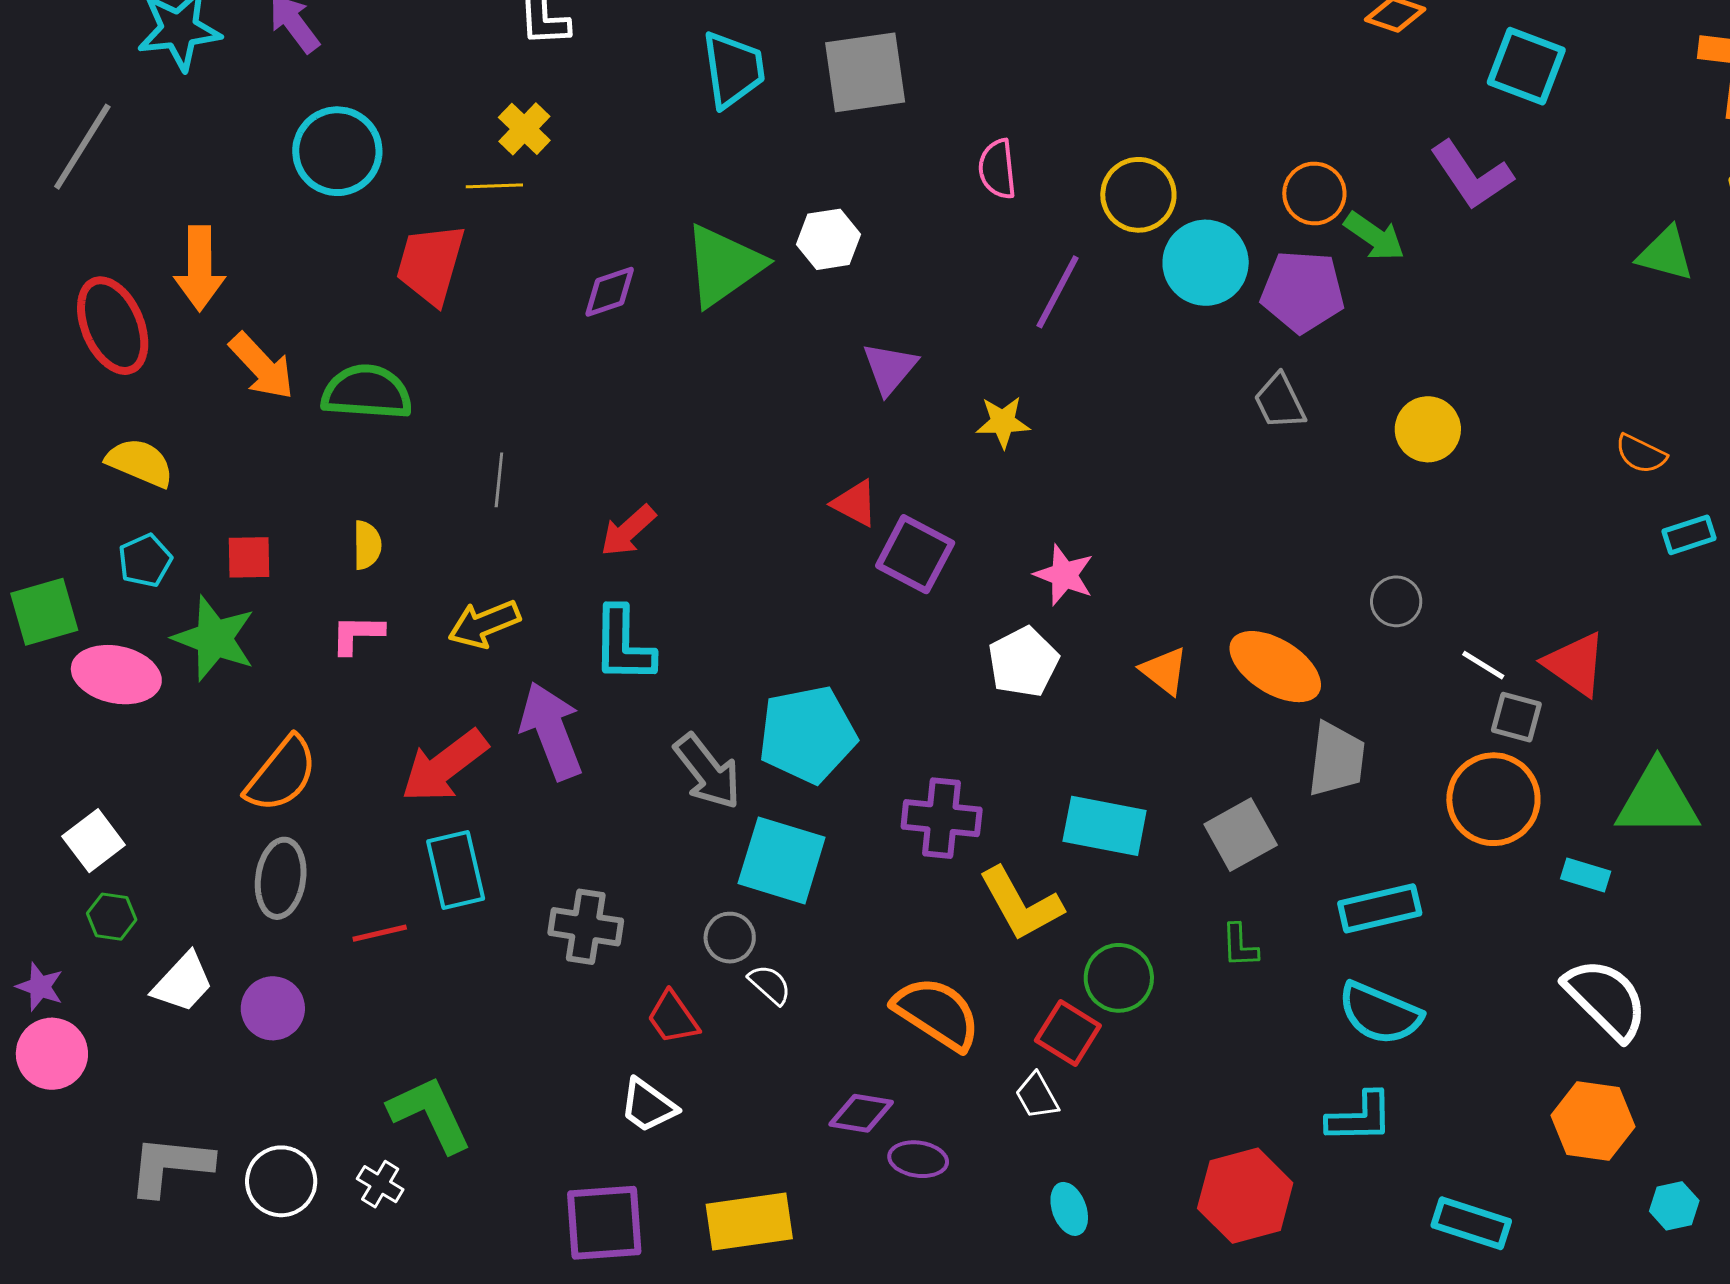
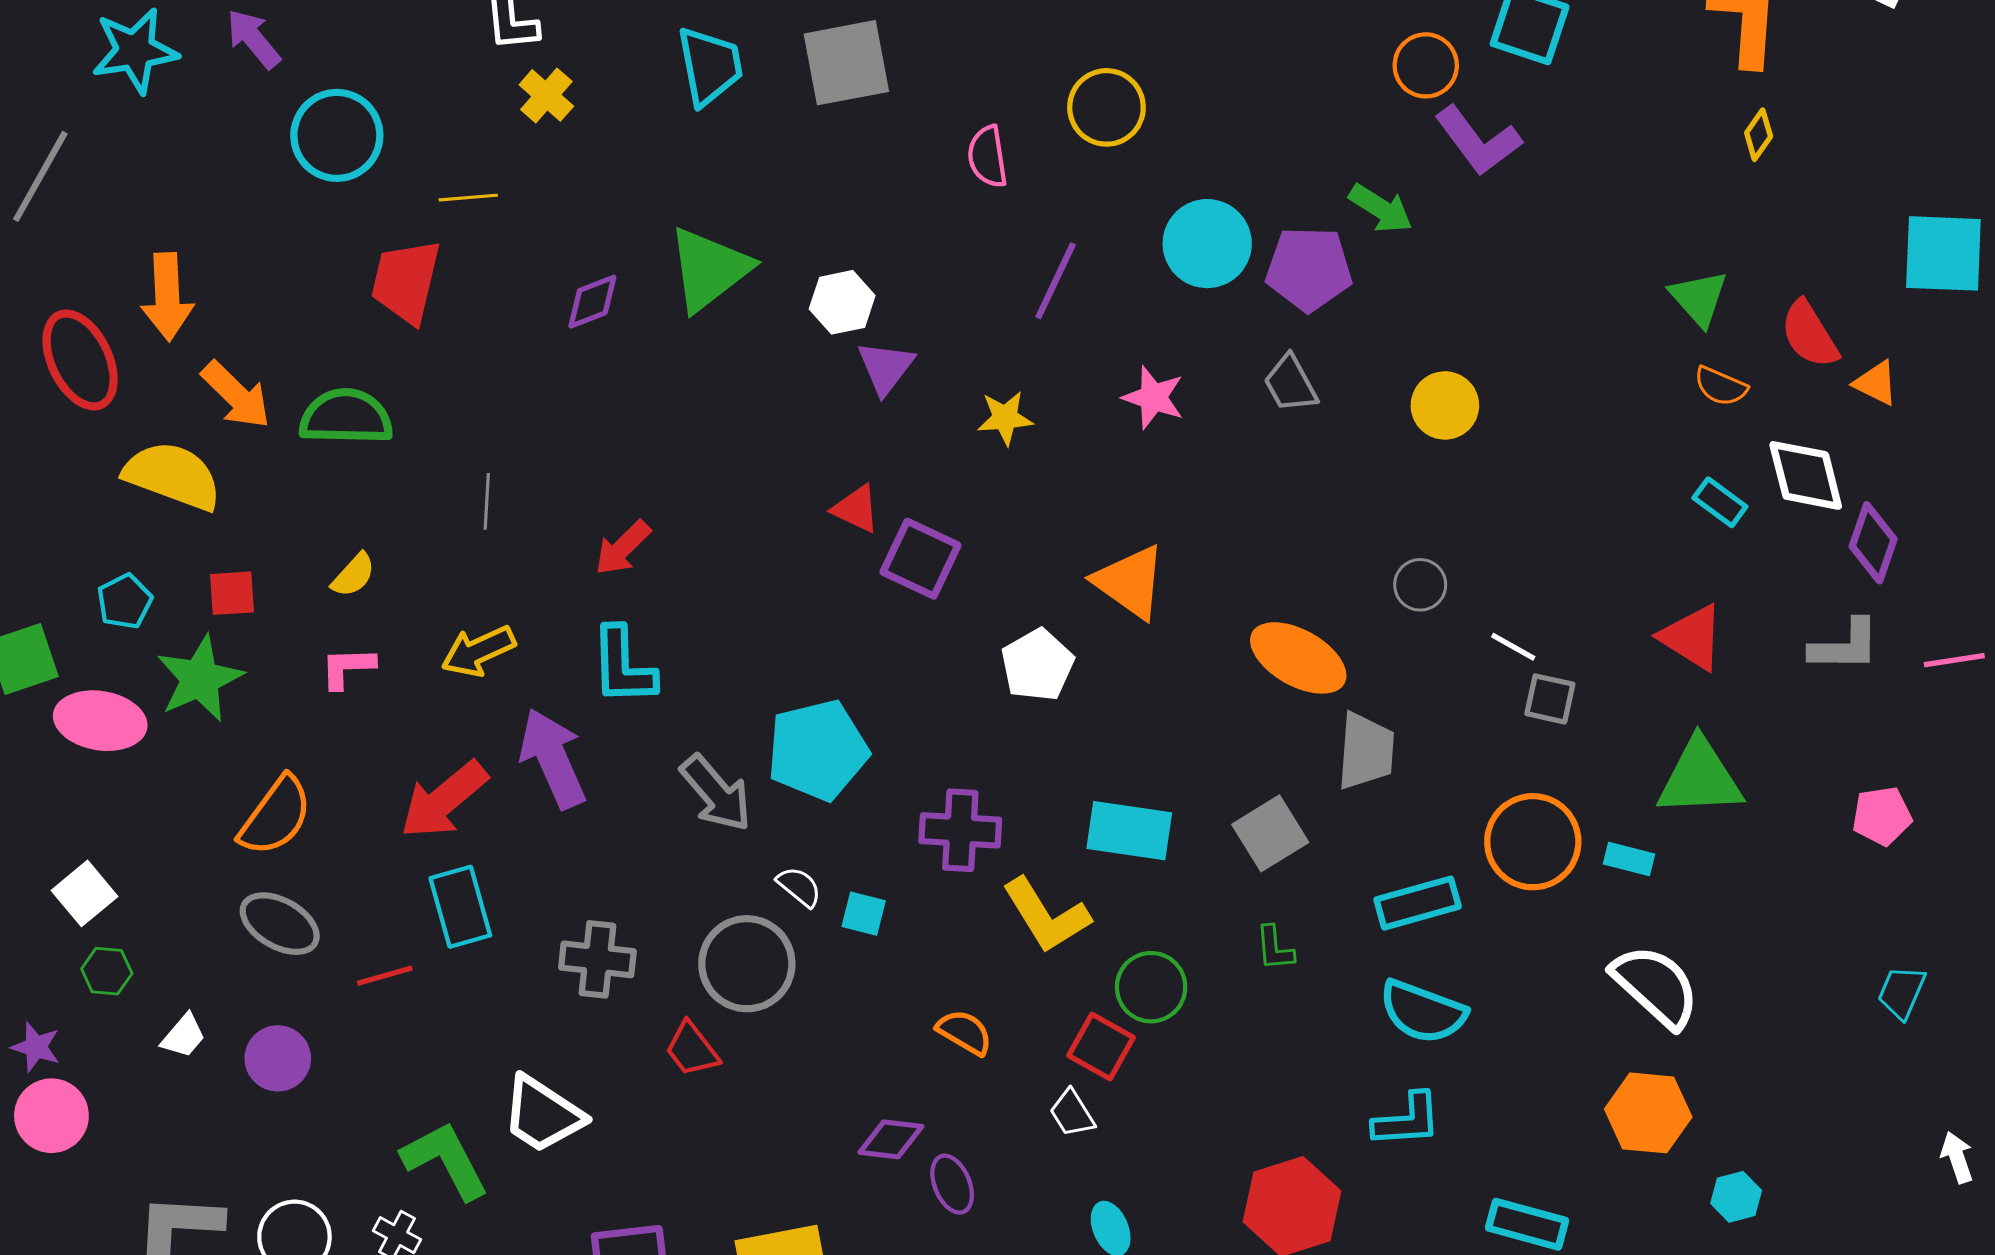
yellow cross: (524, 129) -> (546, 95), moved
cyan circle: (337, 151) -> (337, 135), moved
orange circle: (1314, 193) -> (1426, 65), moved
yellow circle: (1138, 195) -> (1106, 107), moved
white hexagon: (829, 239) -> (842, 302), moved
green triangle: (1666, 254) -> (1699, 298), moved, turned 36
orange semicircle: (1641, 454) -> (1721, 386), moved
yellow semicircle: (140, 463) -> (173, 476), moved, size x1.4
cyan rectangle: (1689, 535) -> (1720, 502), turned 57
yellow semicircle: (367, 545) -> (353, 575), turned 45
pink star: (1064, 575) -> (1153, 397), moved
green star: (214, 638) -> (200, 679), turned 30
red triangle: (1575, 664) -> (1692, 637), moved
orange triangle: (1164, 671) -> (1130, 582), moved, size x1.5
orange circle: (1493, 799) -> (1533, 842), moved
cyan square: (782, 860) -> (864, 914), moved, size x0.5
gray ellipse: (281, 878) -> (280, 924), turned -66
gray circle: (730, 938) -> (747, 964), size x1.8
white trapezoid: (183, 982) -> (183, 1036), size x0.7
white semicircle: (770, 984) -> (799, 887), moved
orange semicircle: (937, 1013) -> (965, 1032), size x0.6
white trapezoid: (648, 1106) -> (543, 1114), moved, size x1.4
purple ellipse: (918, 1159) -> (952, 1184), turned 62

